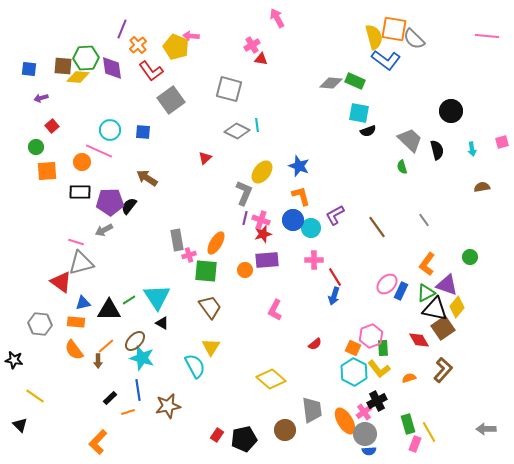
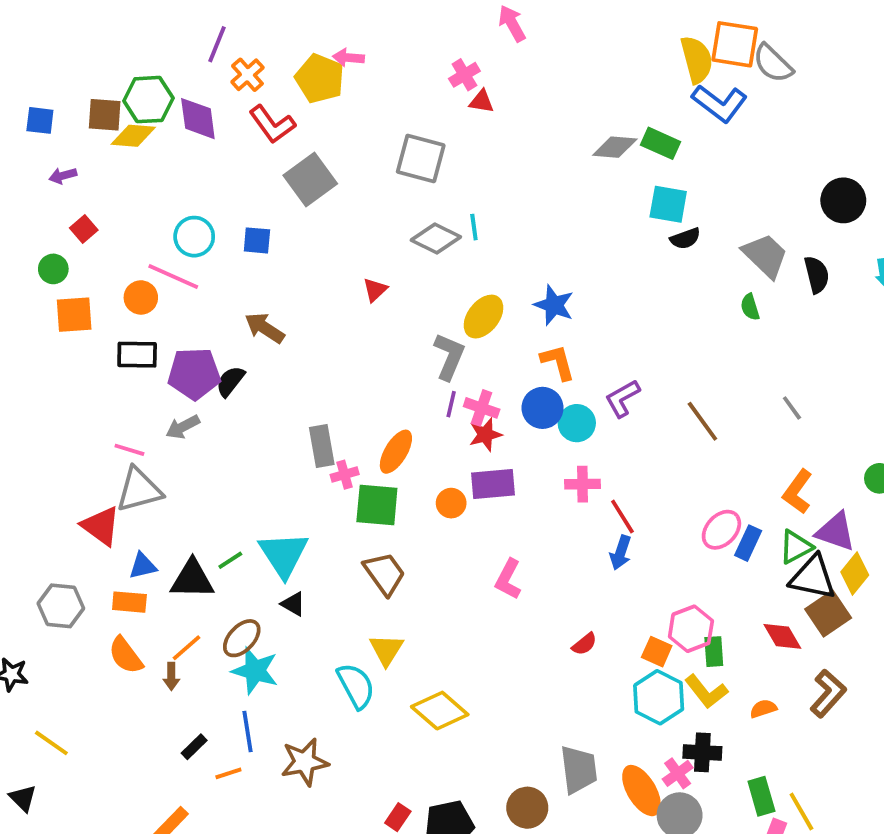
yellow diamond: (271, 379) -> (440, 711), moved
black cross: (377, 401) -> (702, 752), turned 30

